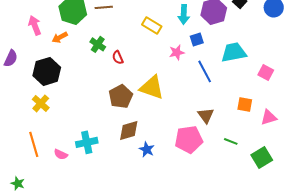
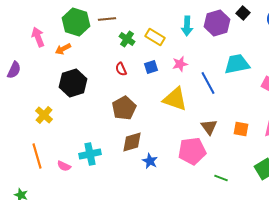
blue square: (197, 39) -> (151, 67), moved
green cross: (98, 44) -> (127, 39), moved
black hexagon: (47, 71) -> (73, 83), moved
yellow triangle: (152, 87) -> (175, 99), moved
orange square: (245, 104) -> (241, 129), moved
green line: (231, 141) -> (221, 178), moved

